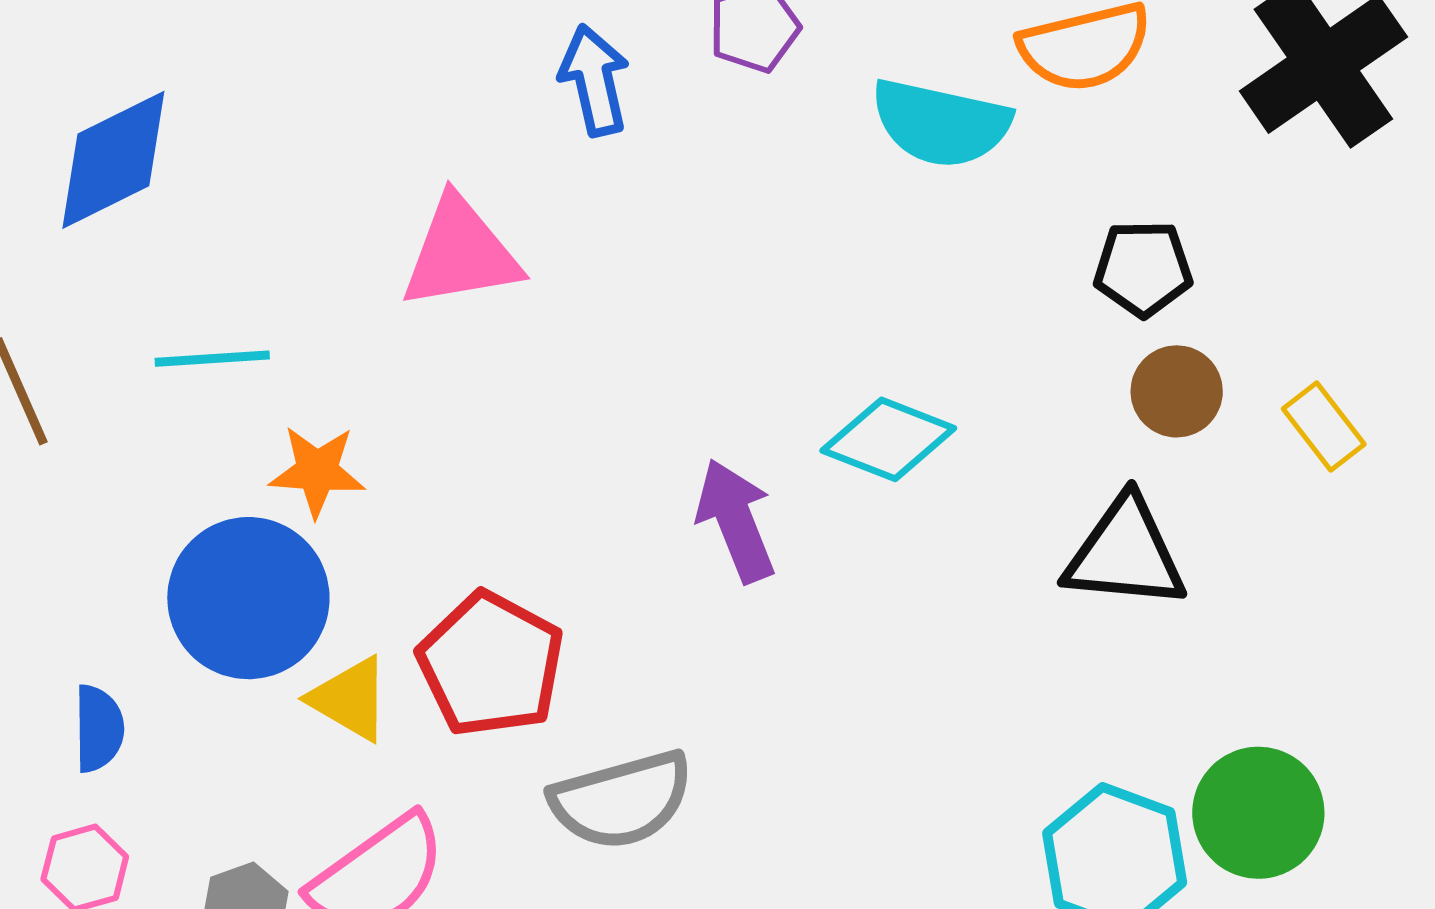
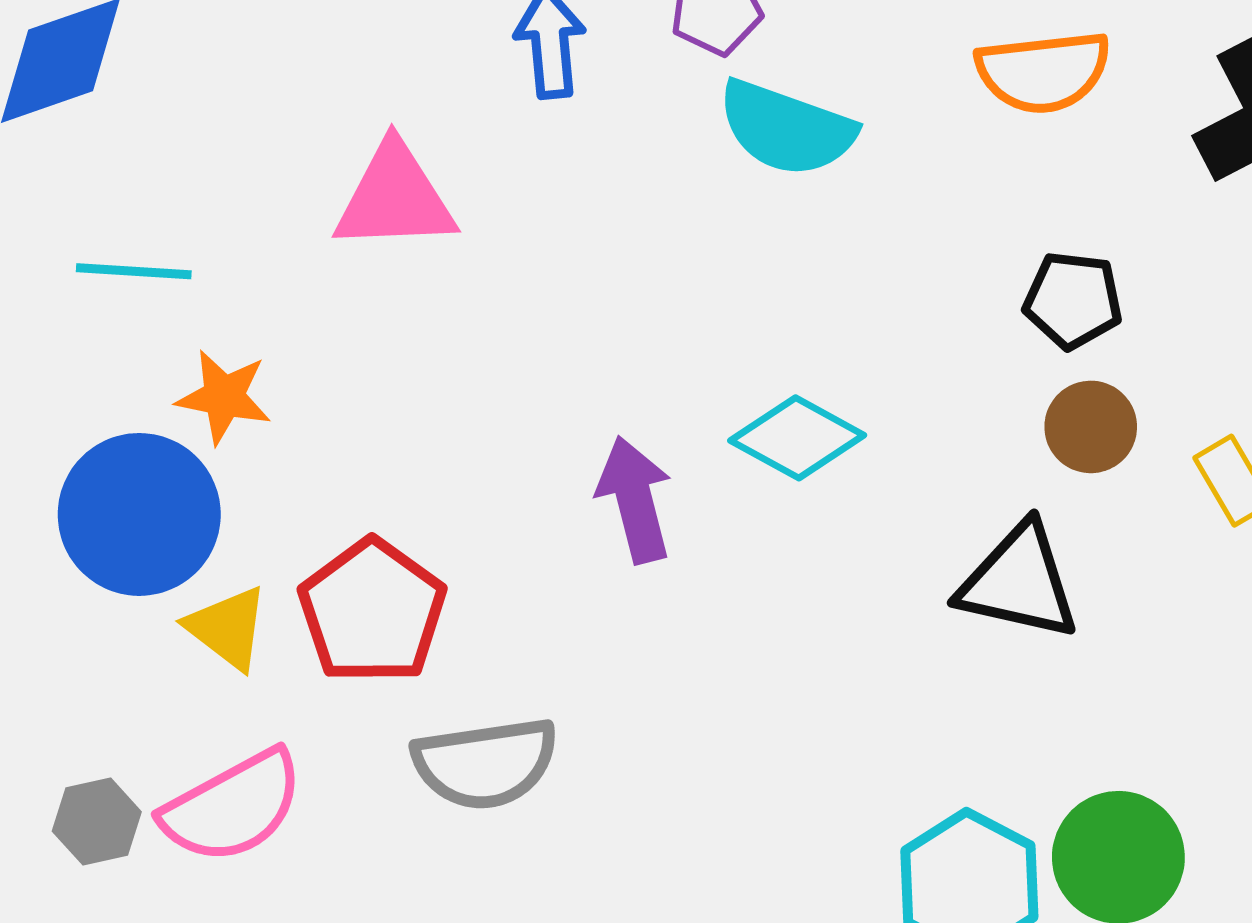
cyan semicircle: (941, 123) -> (786, 128), moved

